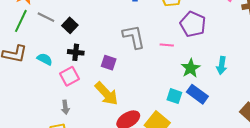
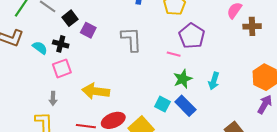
pink line: (167, 45) -> (174, 54), moved
black cross: (76, 52) -> (61, 44), moved
purple square: (109, 63) -> (88, 30), moved
yellow arrow: (106, 94) -> (96, 91), turned 132

